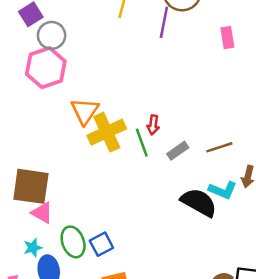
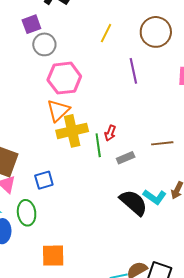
purple line: (164, 22) -> (133, 71), moved, turned -35
pink hexagon: (46, 68) -> (64, 78), moved
brown line: (219, 147) -> (162, 143), moved
blue square: (101, 244) -> (44, 180), moved

